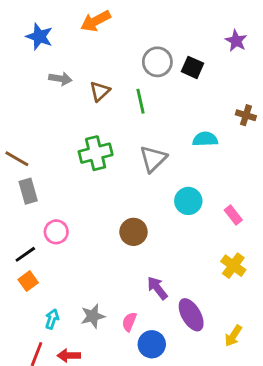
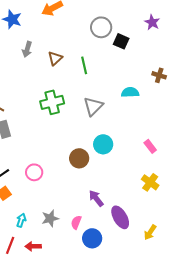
gray circle: (157, 62) -> (101, 27), moved
gray arrow: (60, 79) -> (27, 49), turned 98
cyan circle: (188, 201) -> (103, 144), moved
pink circle: (56, 232) -> (34, 172), moved

